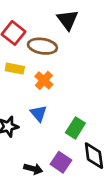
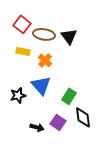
black triangle: (68, 20) -> (69, 36), moved
blue triangle: (39, 113) -> (41, 85), size x1.5

